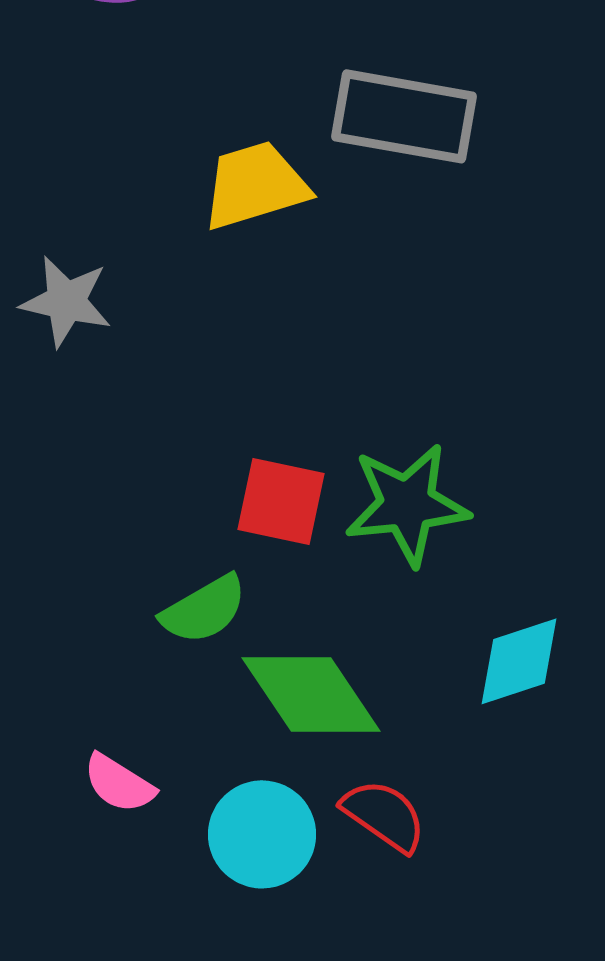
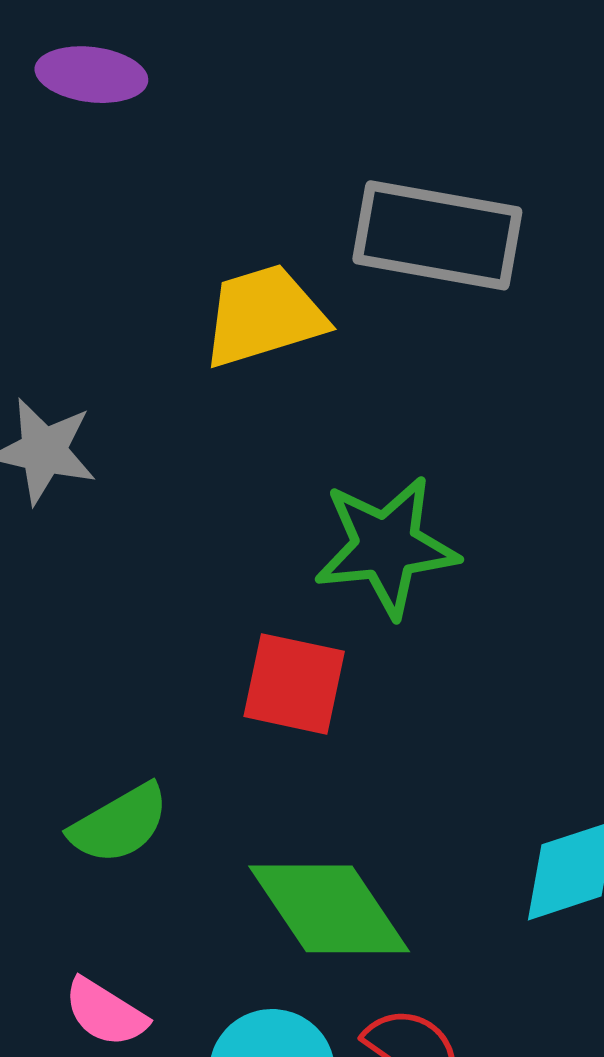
green star: (407, 504) -> (386, 546), moved
green semicircle: (204, 609) -> (119, 824), moved

